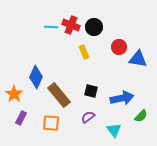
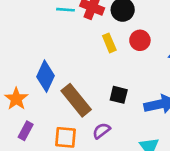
red circle: (119, 47) -> (140, 40), moved
purple semicircle: (88, 117) -> (101, 131), moved

